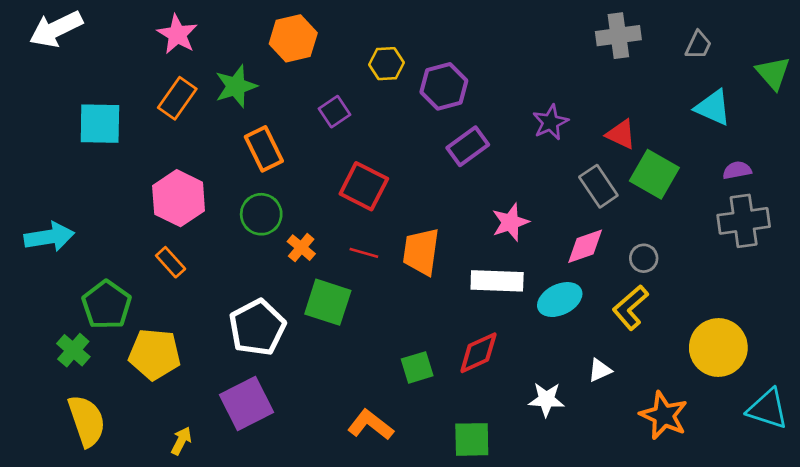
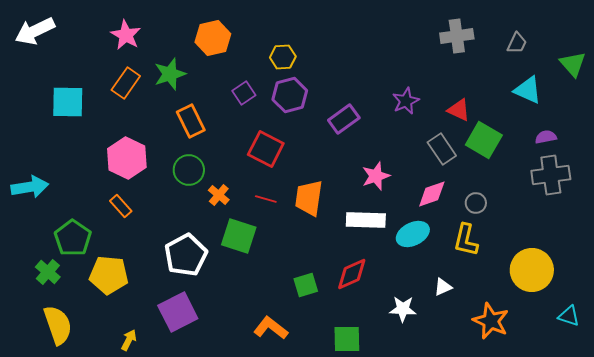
purple hexagon: (444, 86) -> (290, 95), moved
yellow L-shape: (630, 308) -> (466, 240), turned -36
cyan triangle: (768, 409) -> (569, 316), size x0.7

